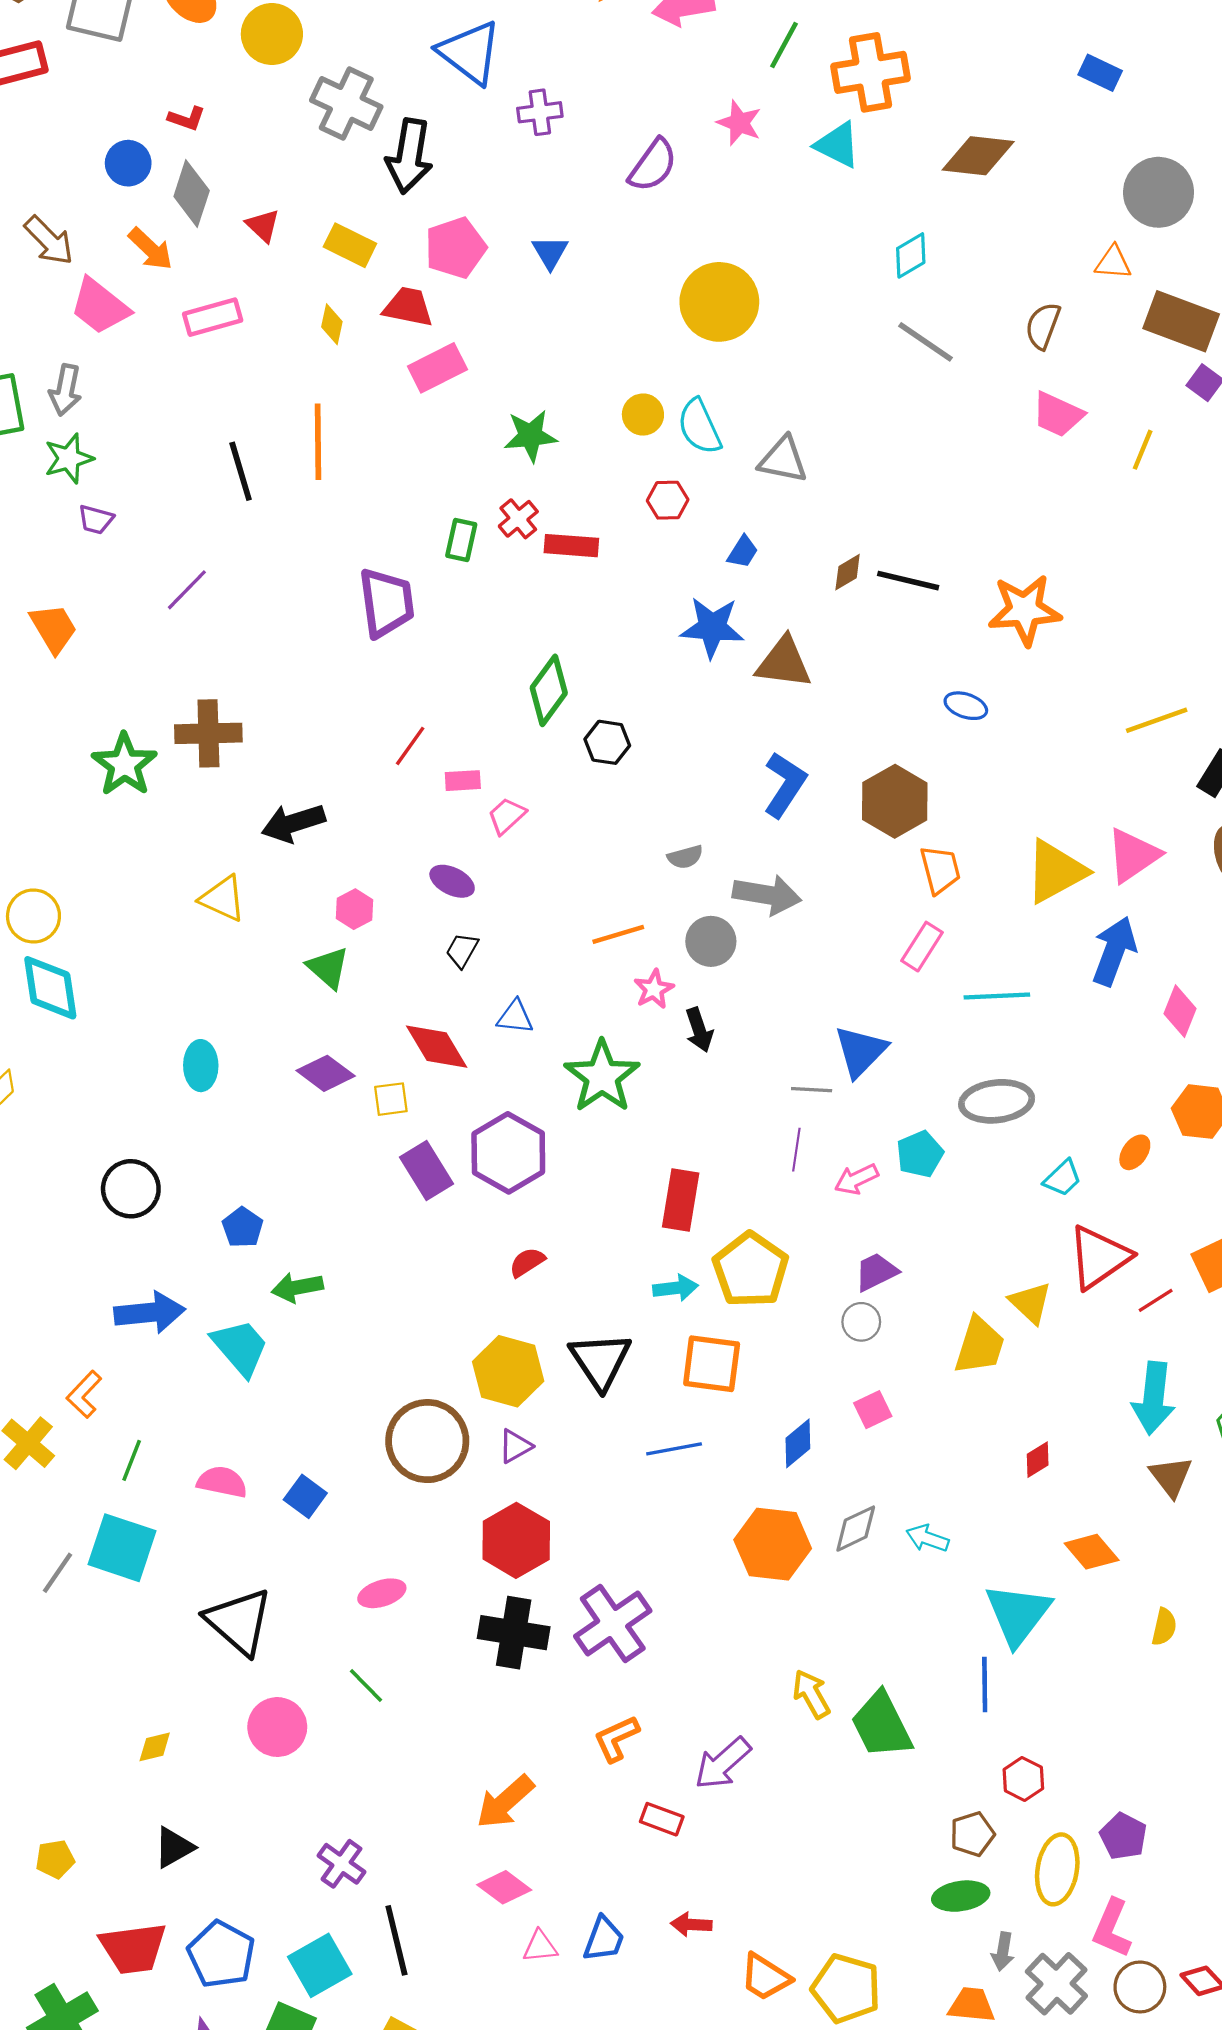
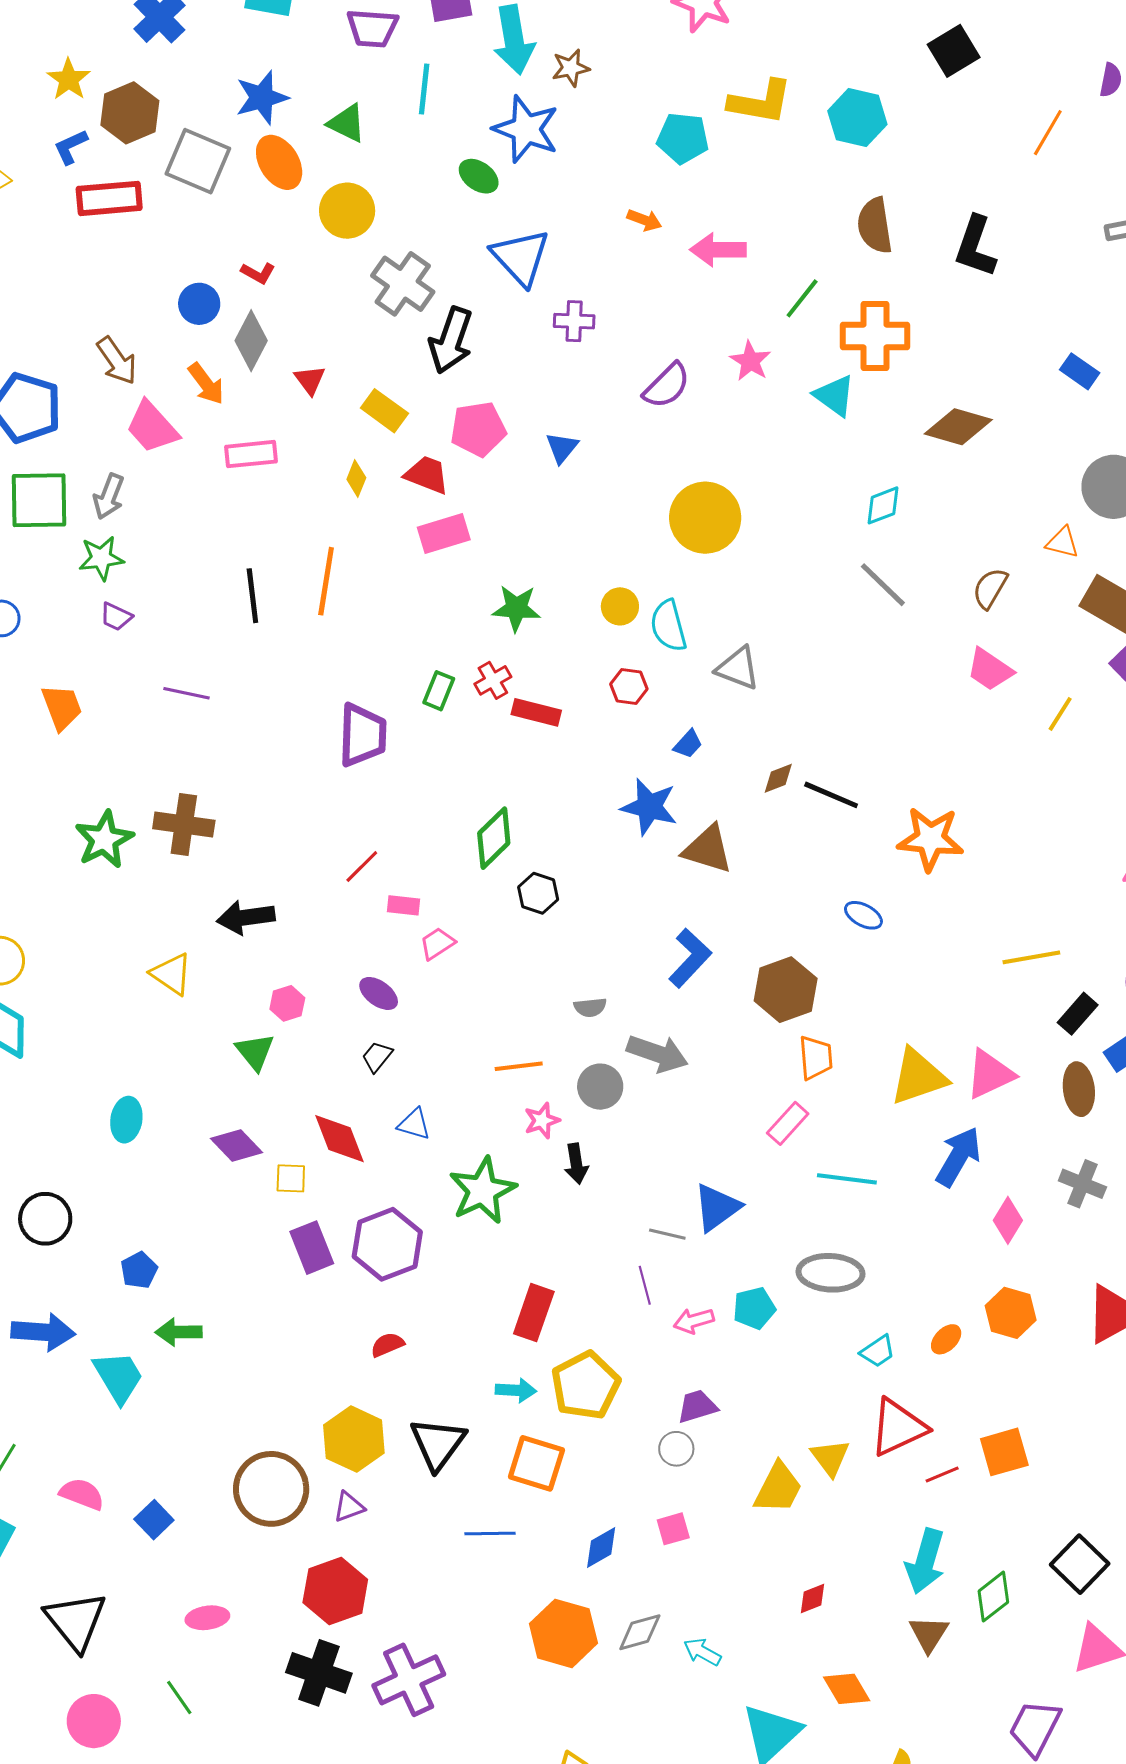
purple line: (187, 590) -> (187, 693), turned 48
purple line: (796, 1150) -> (645, 1285), turned -33

